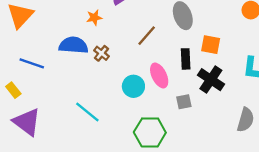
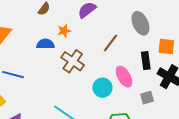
blue semicircle: (73, 45) -> (45, 44), moved, size x0.7
brown cross: (101, 53) -> (73, 61), size x1.6

